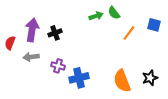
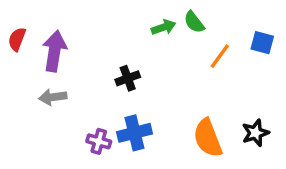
black cross: (55, 33) -> (128, 78), moved
red semicircle: (10, 43) -> (17, 39), moved
purple cross: (58, 66) -> (99, 141), moved

